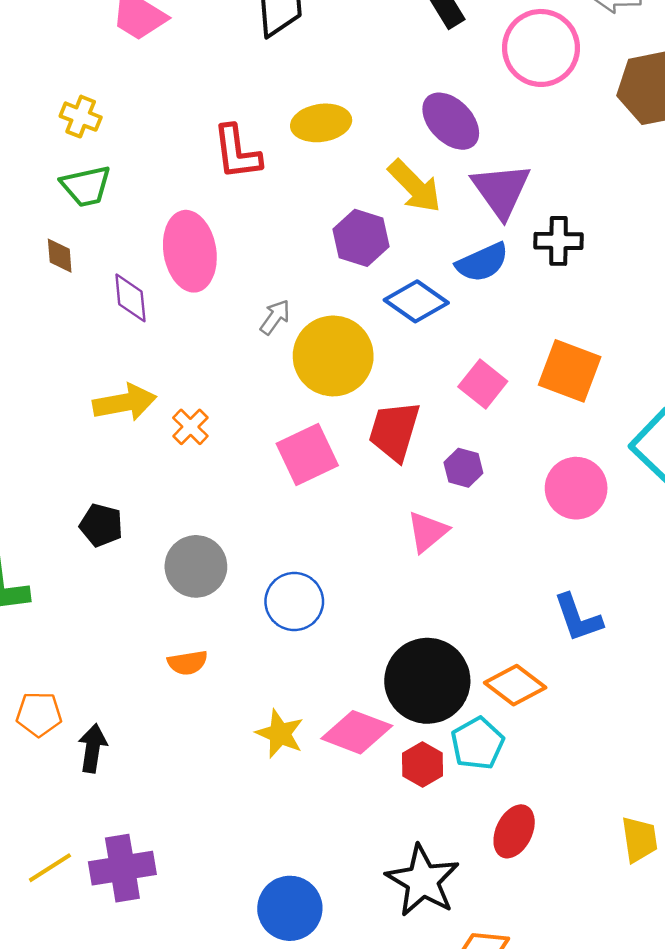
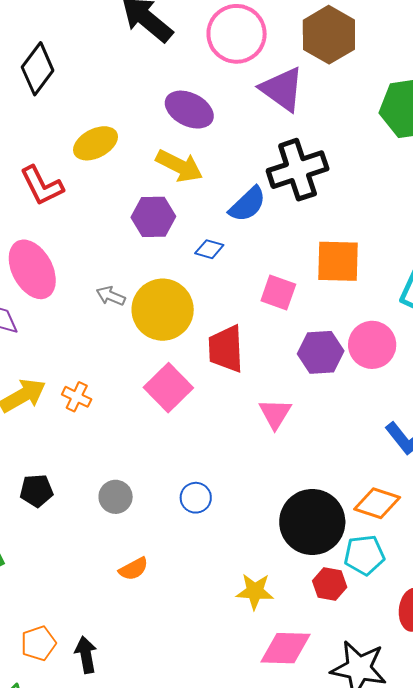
purple triangle: (501, 190) -> (282, 89), moved
black cross: (559, 241) -> (298, 170), size x1.6
blue diamond: (416, 301) -> (209, 249), size x0.6
gray arrow: (275, 317) -> (111, 296), turned -84
purple hexagon: (463, 468) -> (321, 352), moved, size x1.5
gray circle: (196, 566) -> (116, 497), size x0.7
blue circle: (294, 602) -> (196, 498), size x0.7
pink diamond: (357, 732) -> (286, 648), moved
yellow star: (280, 734) -> (255, 591), moved
cyan pentagon: (477, 743) -> (364, 555), turned -30

